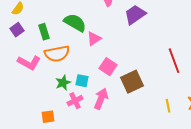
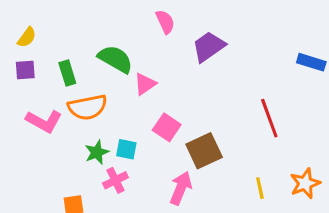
purple square: (17, 30) -> (25, 70), turned 32
pink arrow: (101, 99) -> (181, 188), moved

